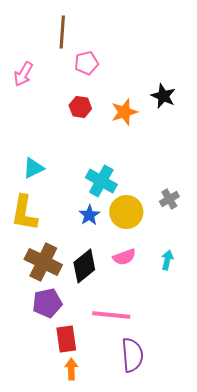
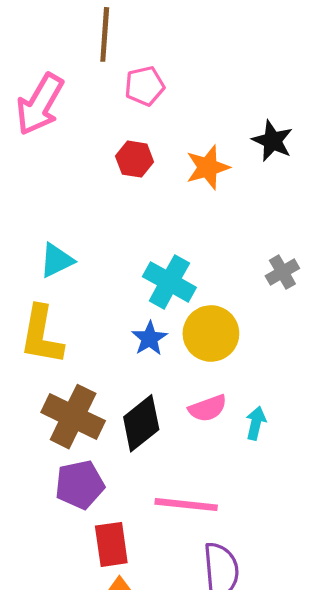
pink arrow: (23, 74) -> (40, 104), size x1.5
gray cross: (169, 199) -> (282, 272), moved
cyan arrow: (167, 260) -> (256, 423), moved

